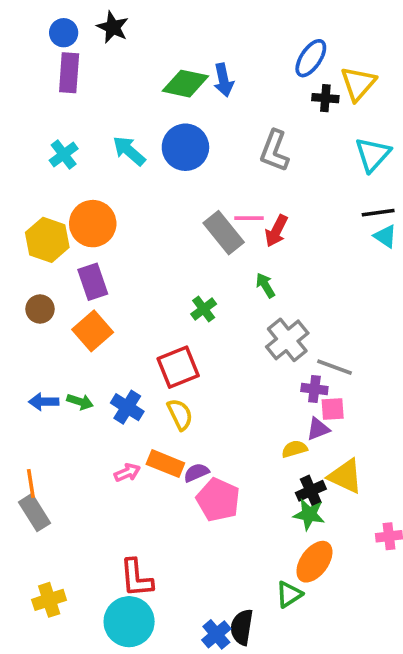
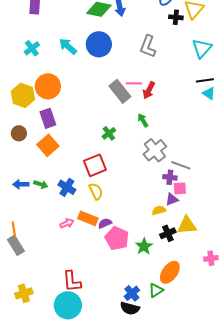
yellow triangle: (345, 476) -> (187, 225), turned -30
green star: (309, 514) -> (144, 246), moved, turned 30
black semicircle: (242, 627) -> (130, 308), turned -84
blue cross: (216, 634) -> (132, 293), moved

